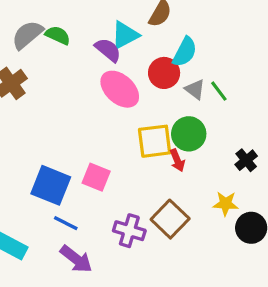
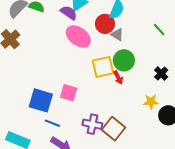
gray triangle: (195, 89) -> (117, 35), moved
green line: (219, 91) -> (159, 30), moved
brown square: (170, 219) -> (114, 129), moved

